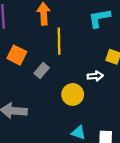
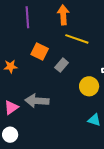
yellow line: (59, 41) -> (77, 39), turned -70

